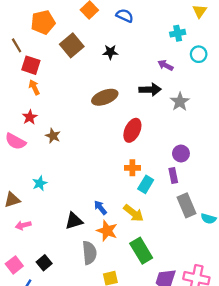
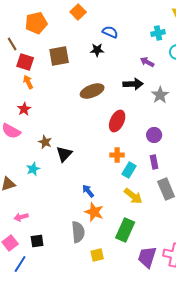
blue semicircle: (125, 16) -> (110, 32), moved
brown square: (72, 45) -> (59, 56), moved, turned 30
brown star: (53, 136) -> (45, 142), moved
purple circle: (181, 154) -> (154, 135), moved
yellow arrow: (134, 213) -> (133, 196), moved
black triangle: (74, 221) -> (64, 154), moved, turned -30
pink arrow: (23, 225) -> (21, 217), moved
green rectangle: (141, 251) -> (125, 230), turned 55
black square: (44, 263) -> (37, 241), turned 32

